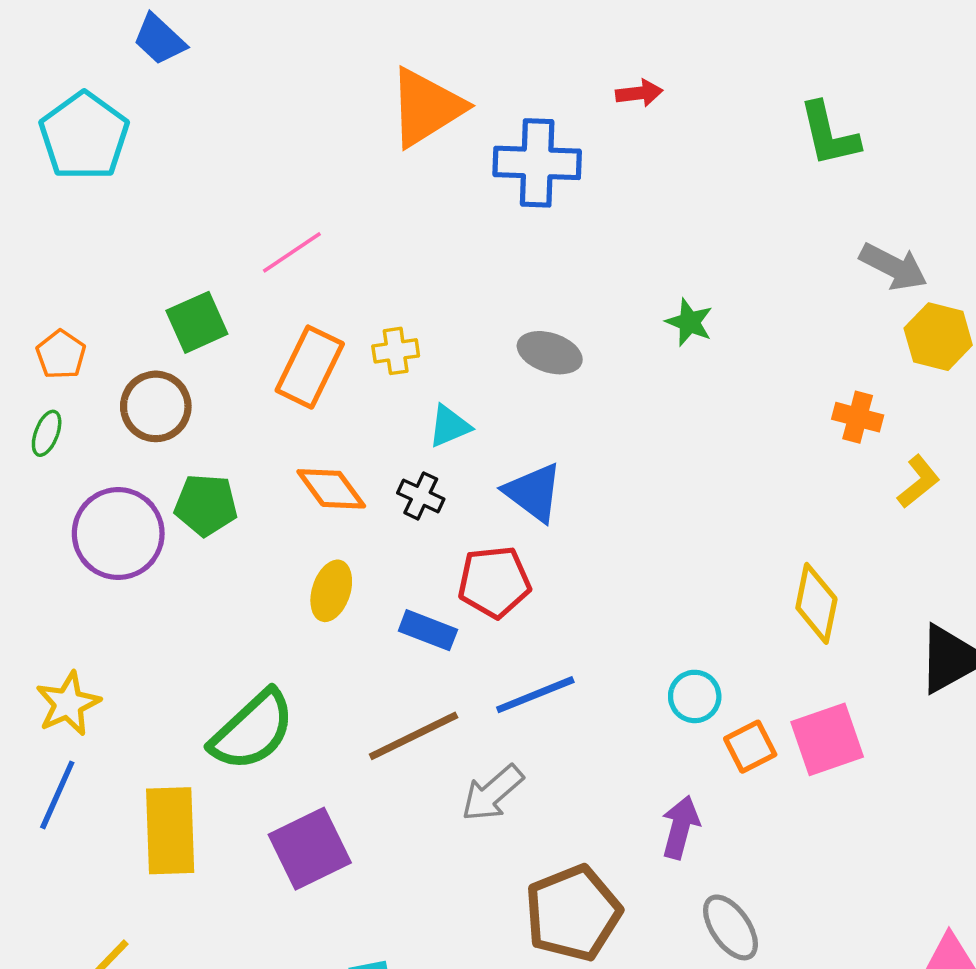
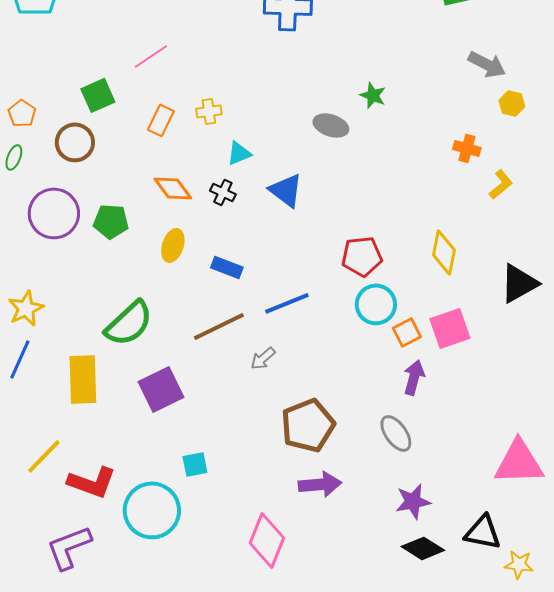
yellow hexagon: (938, 337) -> (512, 103), size x0.7
gray ellipse: (550, 353) -> (331, 125), moved
orange rectangle: (310, 367) -> (161, 120), size x0.7
green pentagon: (206, 505) -> (111, 221), moved
red pentagon: (494, 582) -> (362, 256), moved
cyan circle: (695, 696) -> (376, 304), size x1.4
gray arrow: (492, 793) -> (263, 358), size x0.7
purple arrow: (680, 827) -> (414, 377), moved

